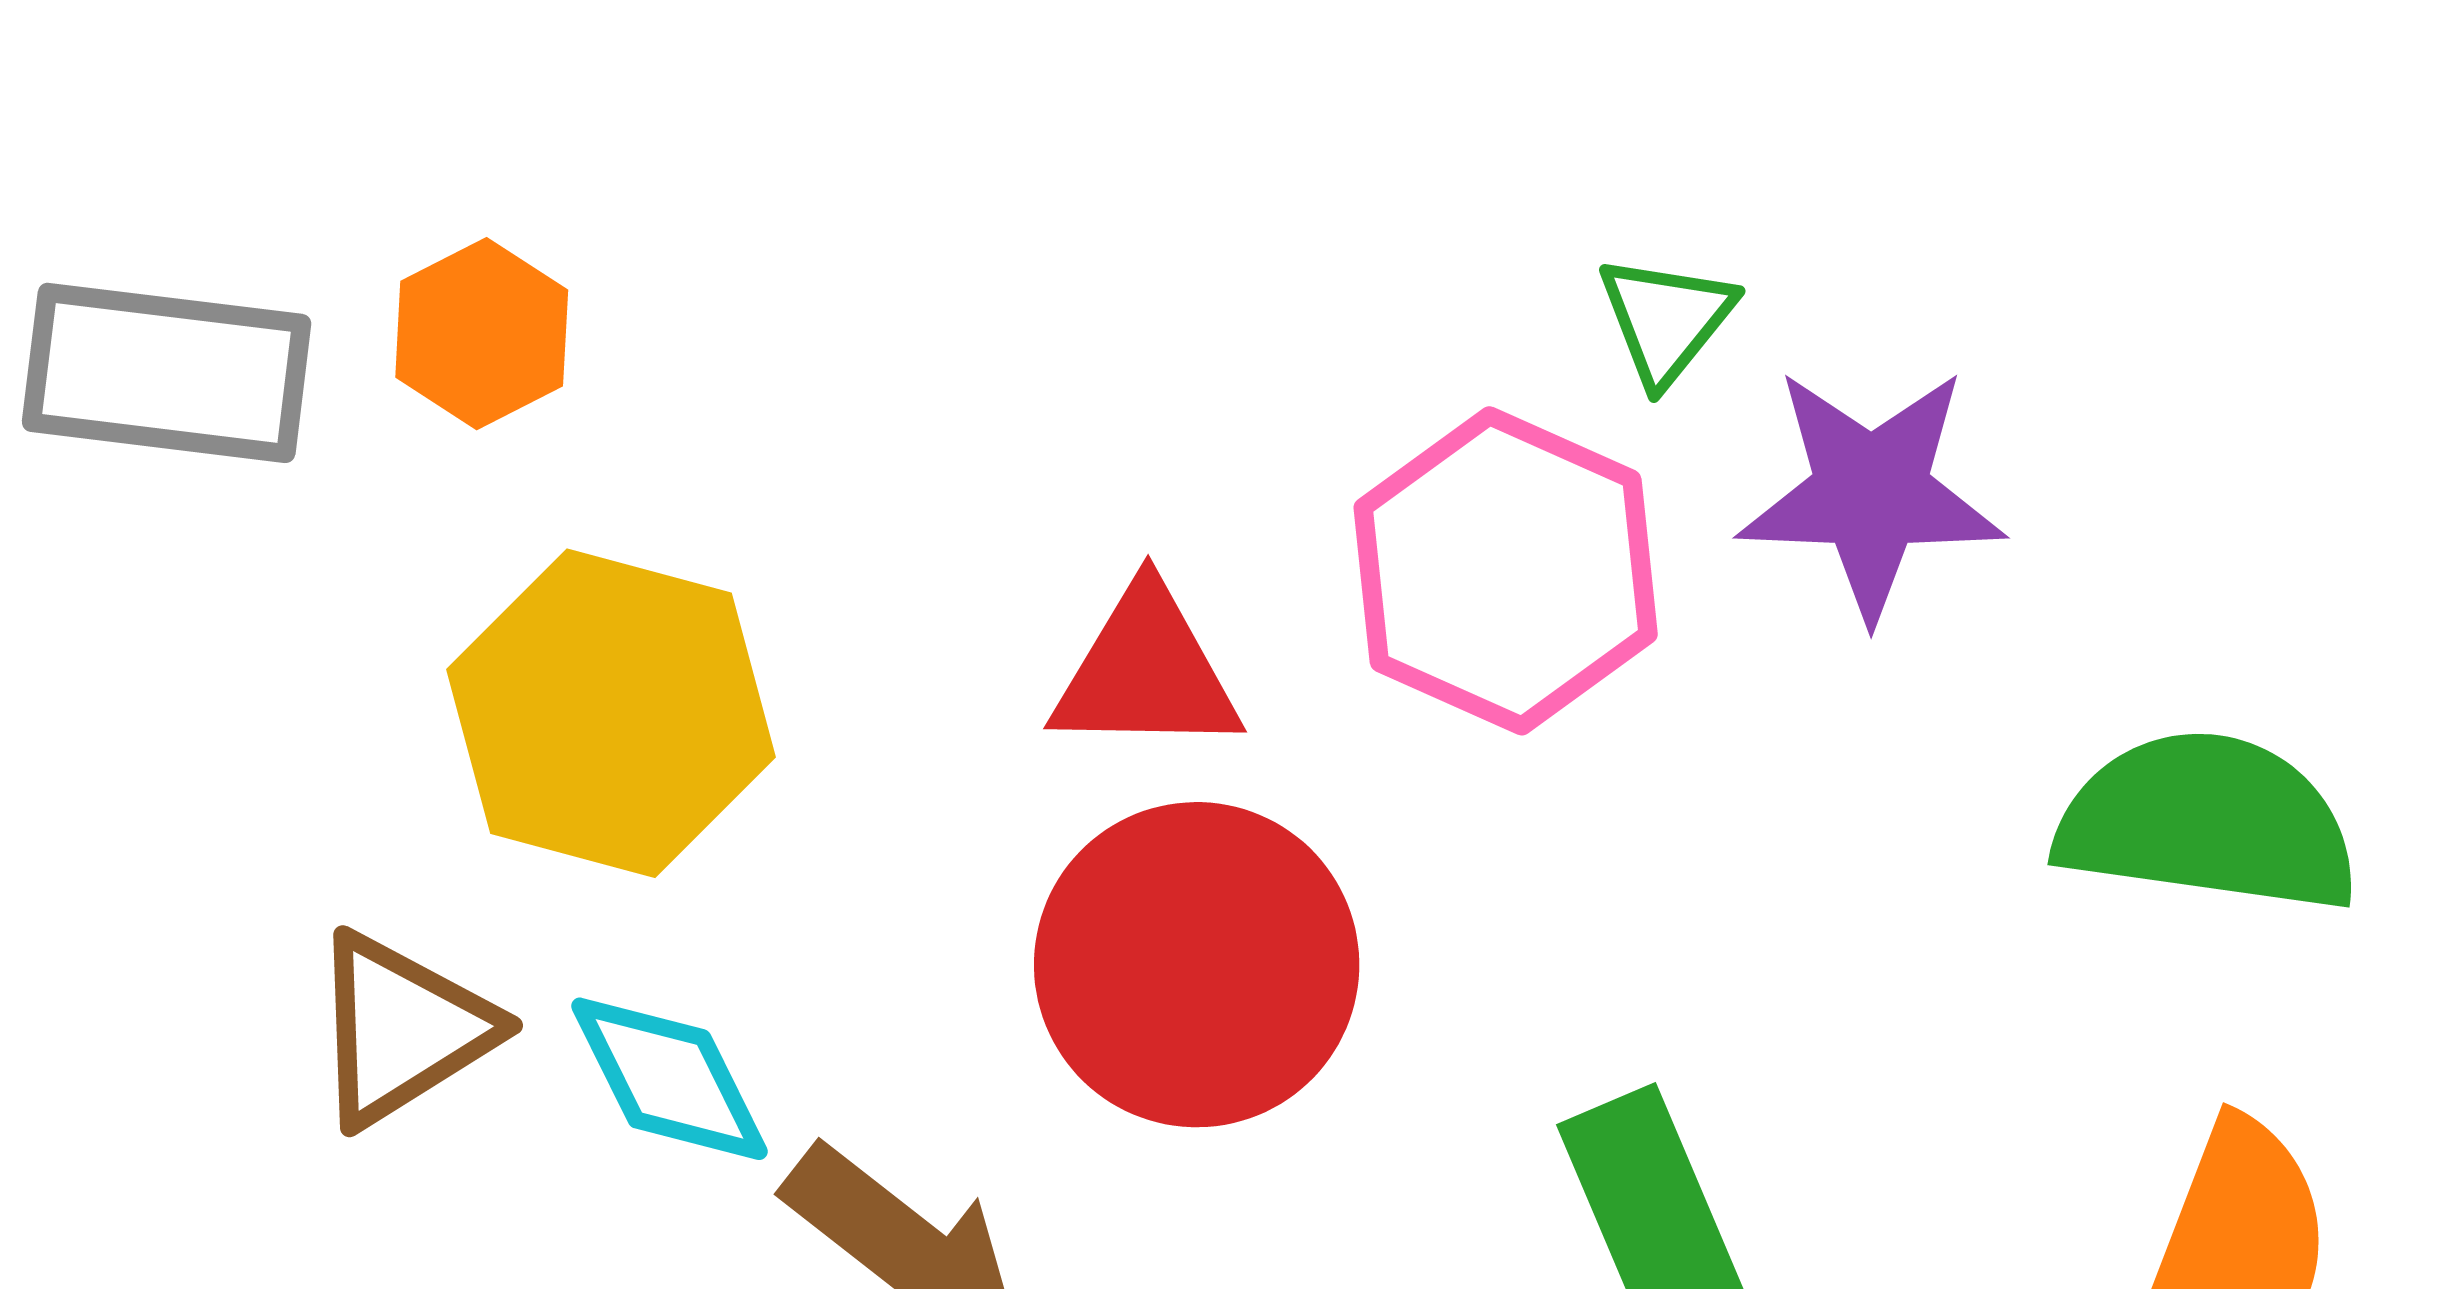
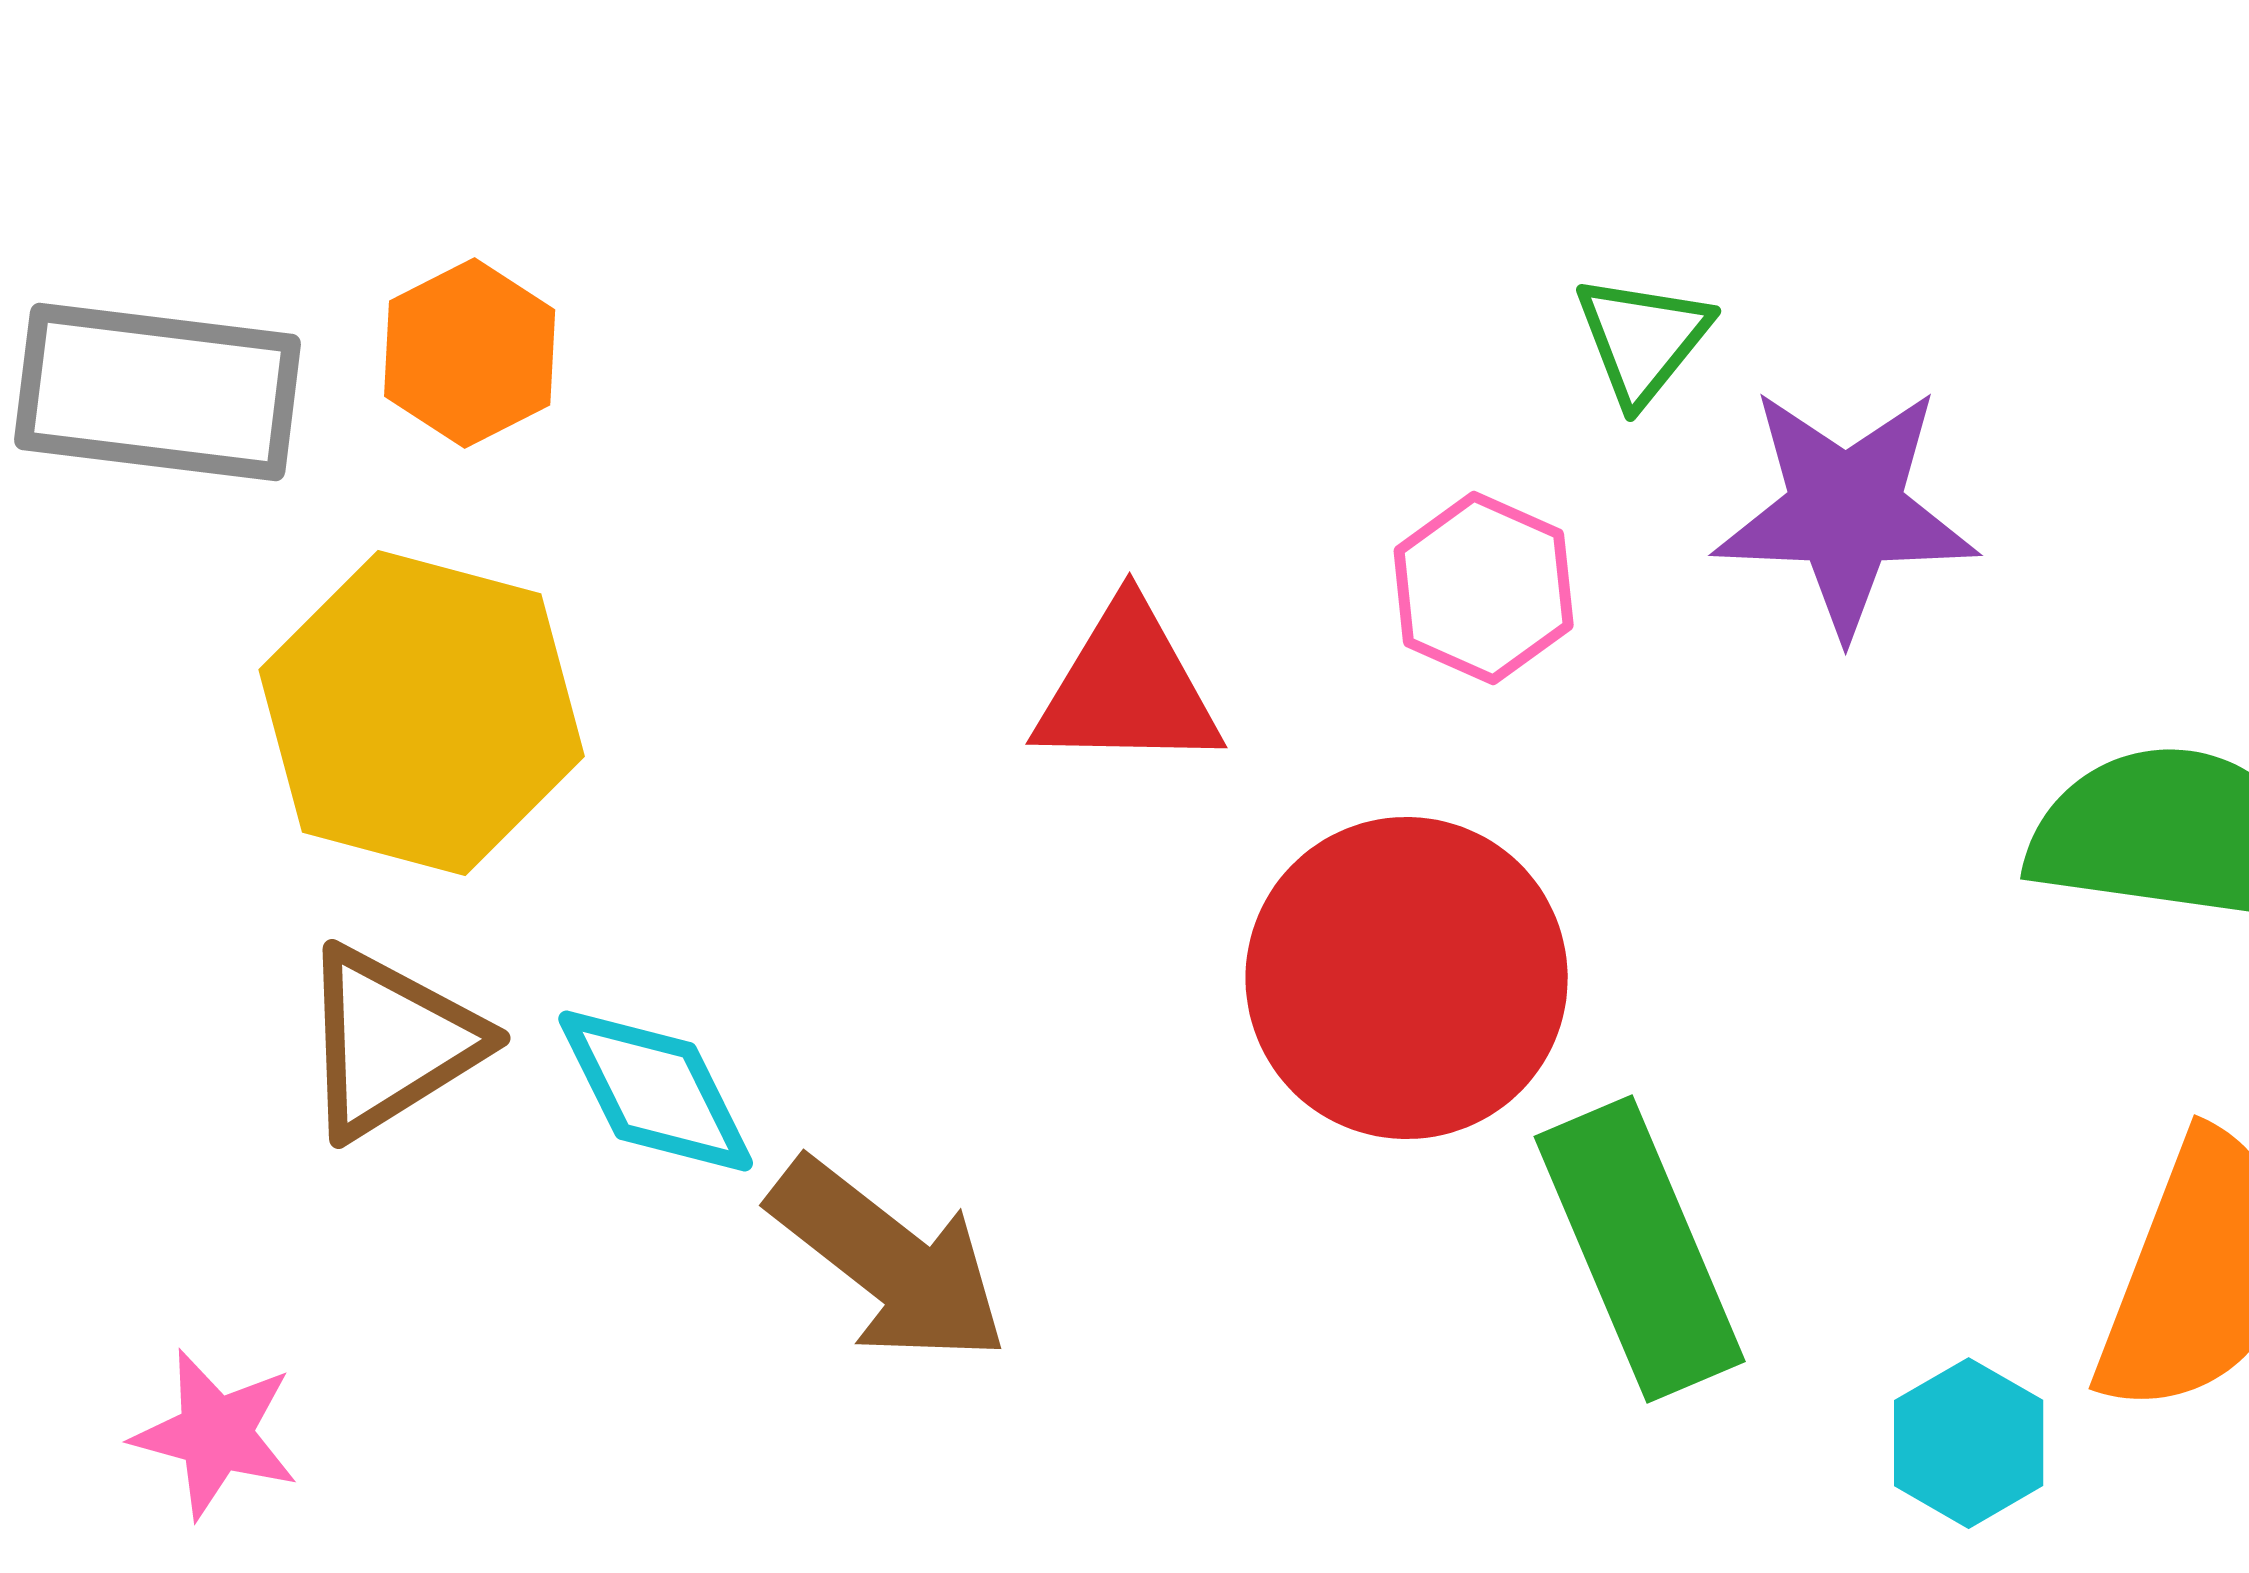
pink hexagon: (1506, 571) -> (1484, 588), size x0.6
yellow hexagon: (611, 713) -> (422, 713), moved
red circle: (1197, 965) -> (1407, 978), moved

